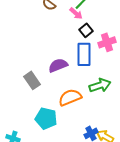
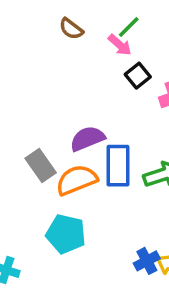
blue rectangle: (84, 54) -> (118, 166), moved
orange semicircle: (70, 97) -> (77, 180), moved

